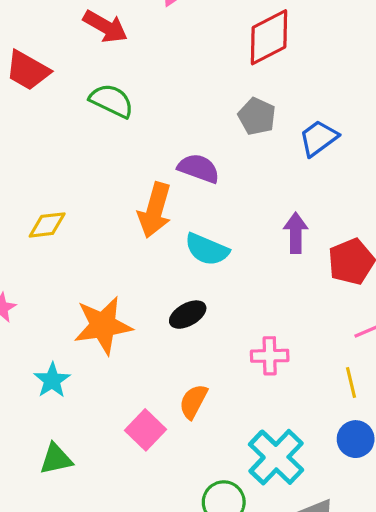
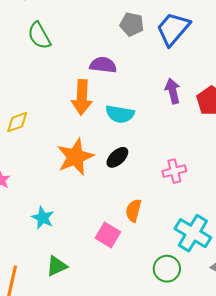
green semicircle: (112, 101) -> (39, 36), turned -132
blue trapezoid: (318, 138) -> (173, 29), size x1.4
orange star: (103, 325) -> (75, 157), moved

